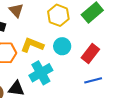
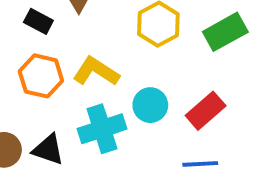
cyan circle: (62, 46) -> (150, 105), moved

